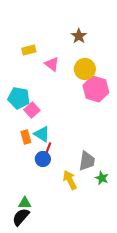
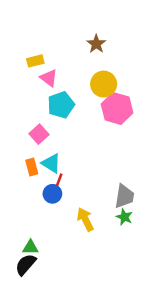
pink triangle: (52, 64) -> (49, 78), moved
cyan pentagon: (19, 98) -> (61, 105), moved, turned -30
gray trapezoid: (87, 161) -> (124, 196), moved

